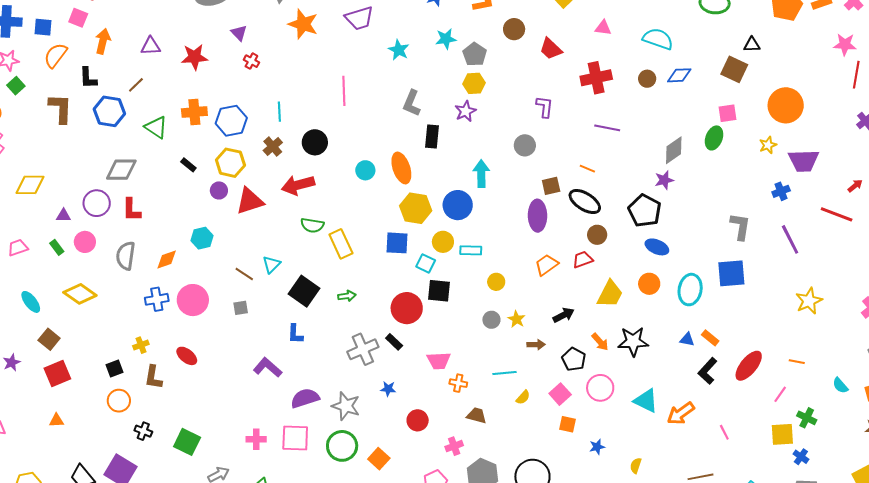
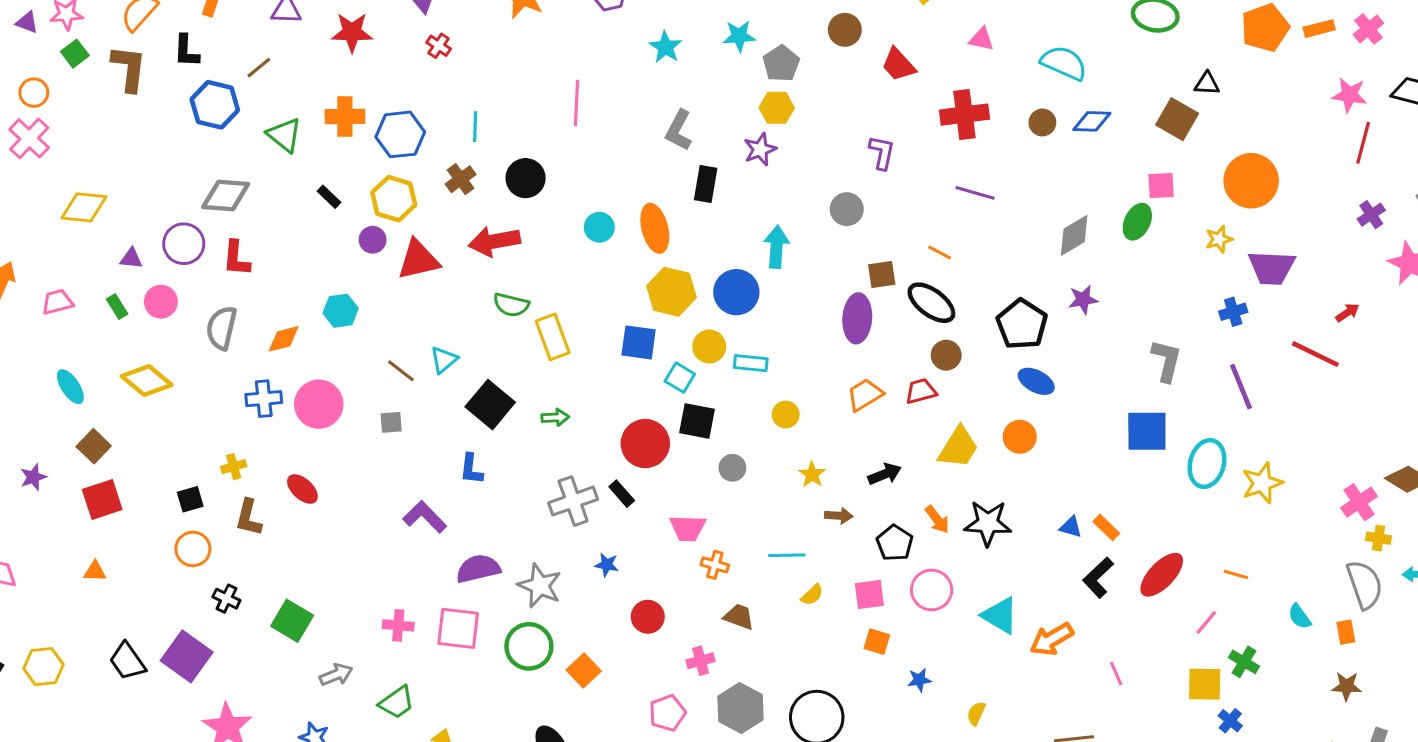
brown L-shape: (60, 108) -> (129, 68), moved
purple star: (664, 180) -> (1083, 300), moved
cyan ellipse: (690, 290) -> (1207, 464), moved
gray circle: (491, 320) -> (732, 468), moved
pink square: (560, 394) -> (869, 594), turned 30

